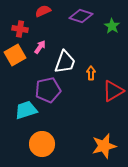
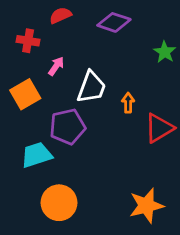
green star: (112, 26) -> (165, 52), moved
orange square: (15, 55) -> (25, 94), moved

